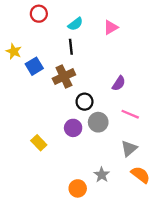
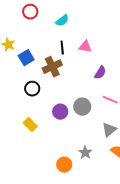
pink triangle: (111, 27) -> (85, 47), moved, turned 40
black line: (71, 47) -> (62, 48), moved
black circle: (85, 102) -> (32, 89), moved

